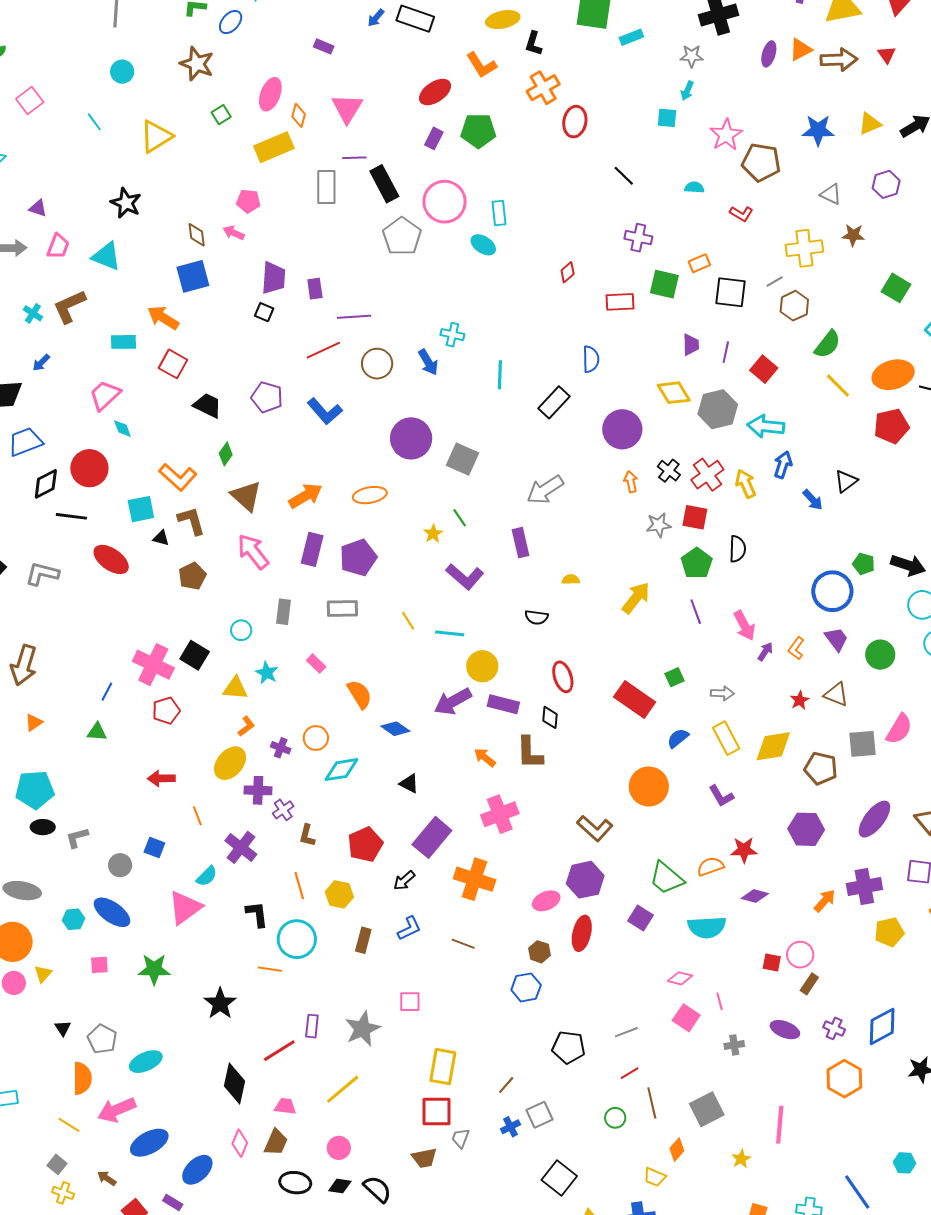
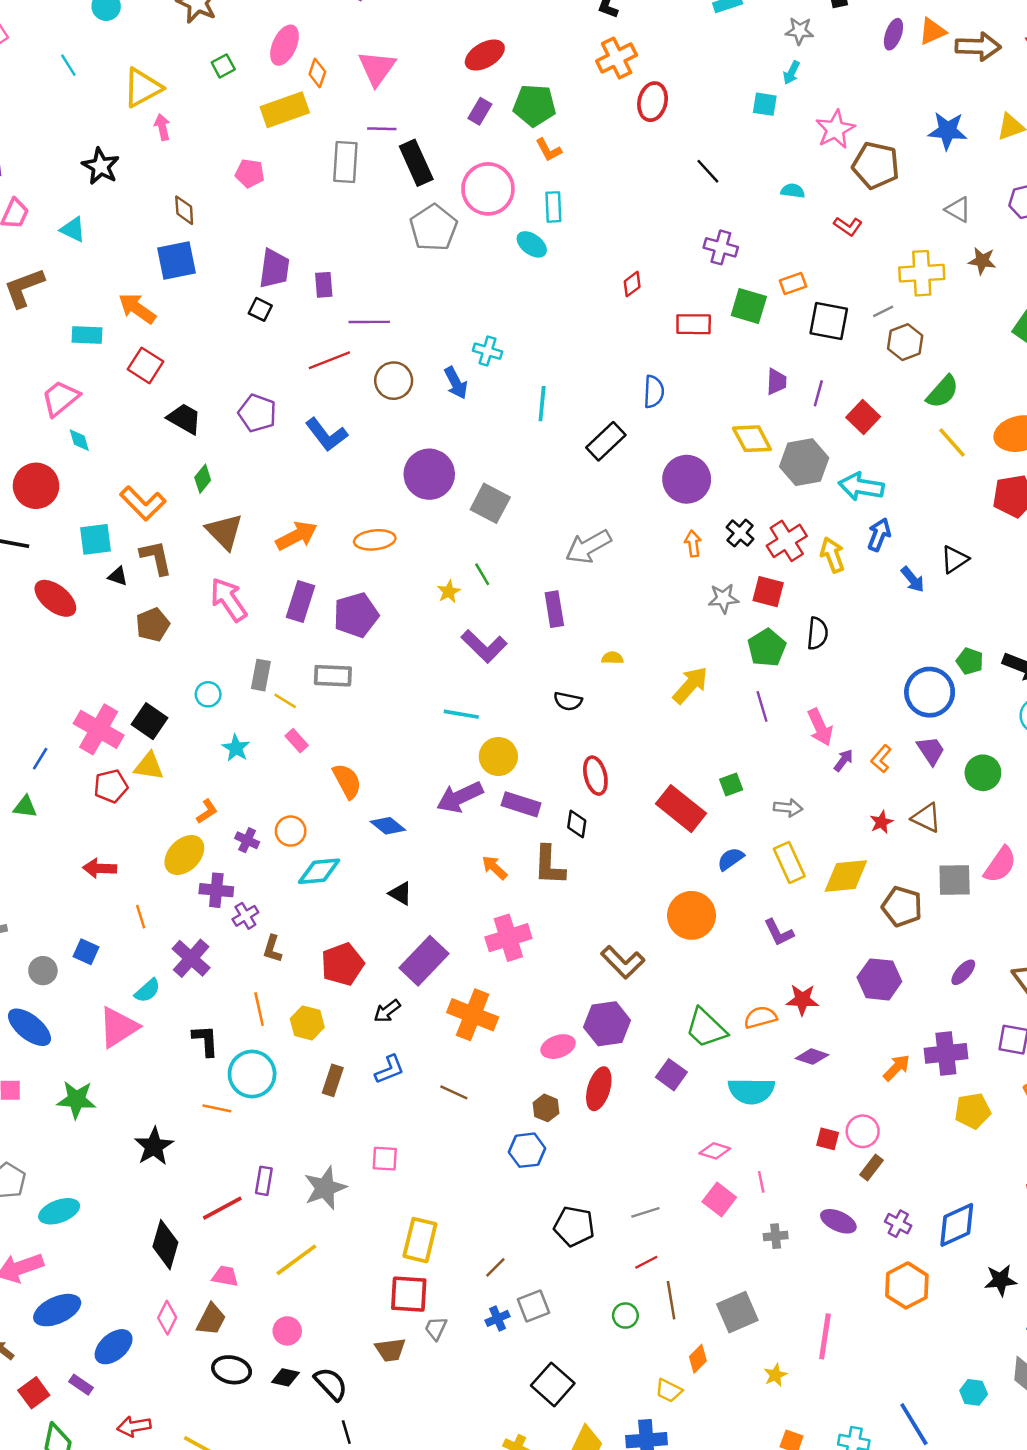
orange L-shape: (481, 65) -> (548, 150), moved, size x0.7
pink arrow: (234, 233) -> (162, 127), moved, turned 50
cyan triangle: (106, 256) -> (73, 230), size x0.7
yellow line: (408, 621) -> (285, 701), moved, turned -30
yellow triangle: (235, 688) -> (149, 766), moved
purple ellipse: (874, 819) -> (963, 972), size x0.6

